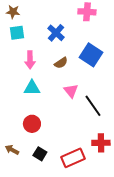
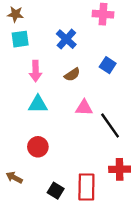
blue square: (91, 55) -> (108, 65), size x0.6
pink triangle: (71, 91) -> (84, 108), turned -49
black square: (40, 154) -> (56, 191), moved
red rectangle: (73, 158) -> (86, 187), turned -65

